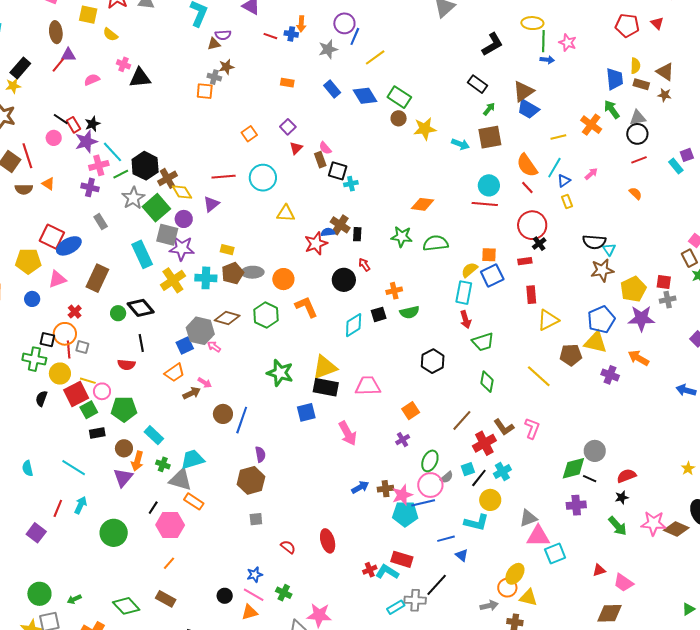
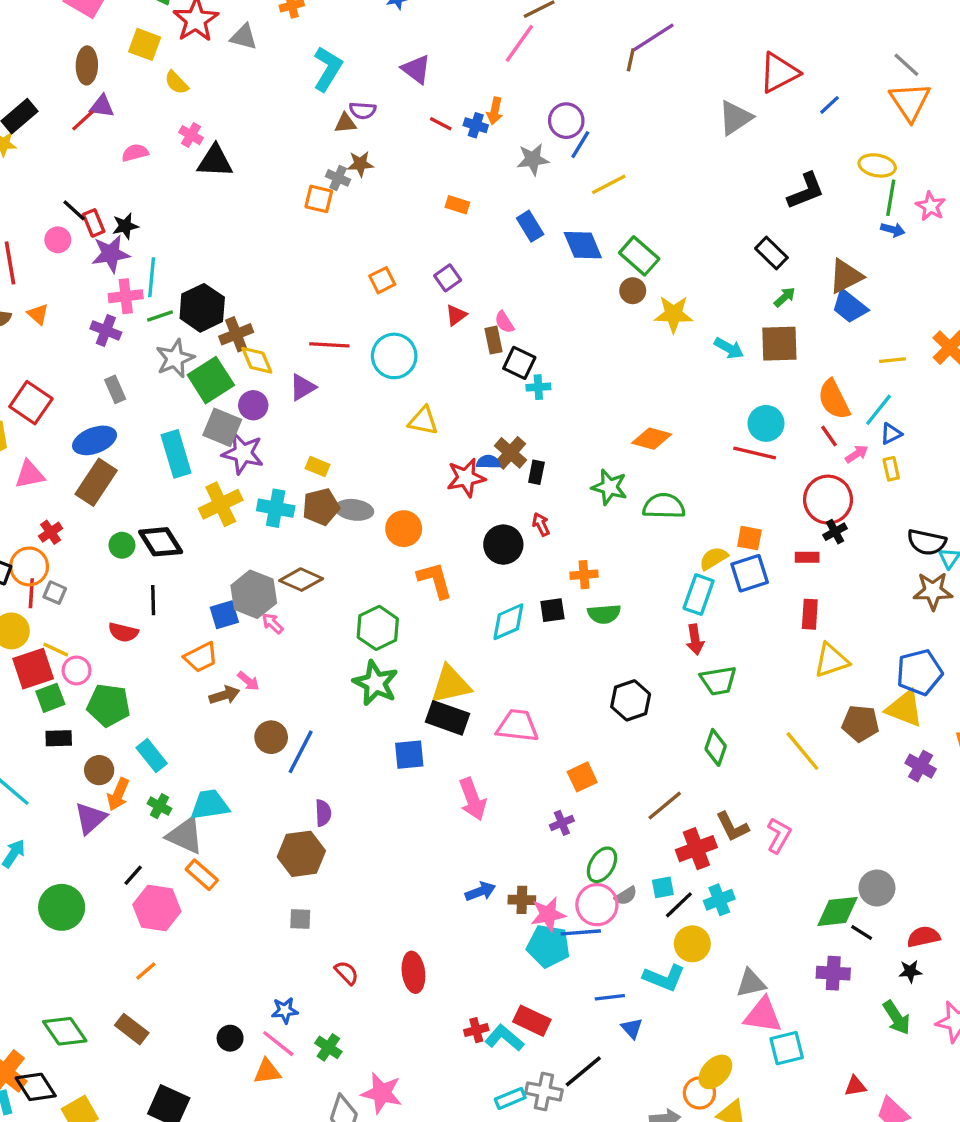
cyan line: (112, 152) -> (152, 277), turned 40
pink arrow: (591, 174) -> (857, 454), moved
blue ellipse: (69, 246) -> (95, 440), moved
green hexagon: (266, 315) -> (378, 628), moved

